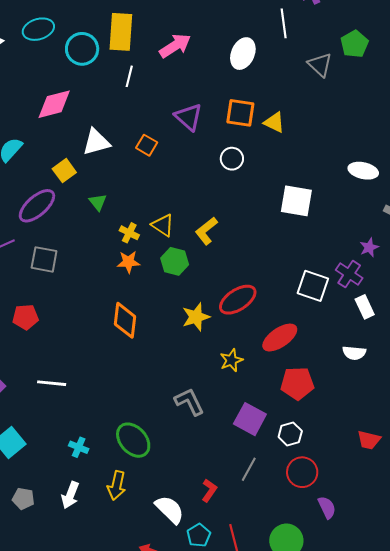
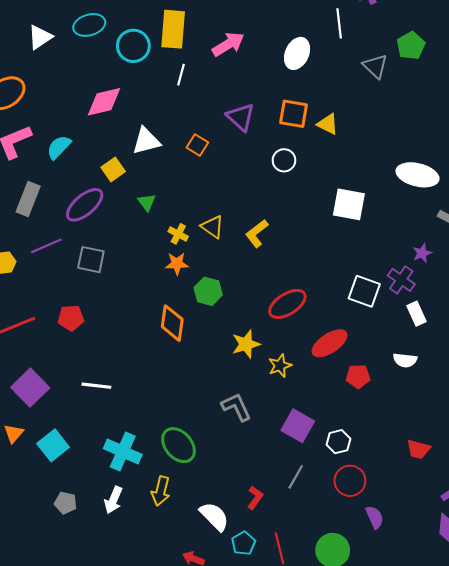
white ellipse: (363, 171) -> (417, 175), size x1.4
green hexagon: (175, 261) -> (208, 291), moved
yellow star: (196, 317) -> (246, 344), moved
red pentagon: (297, 383) -> (358, 376), moved, size x0.7
cyan cross: (79, 447) -> (123, 451), size x1.8

